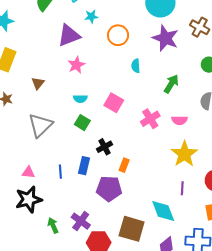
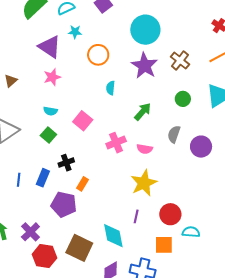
purple triangle: (69, 35) -> (50, 47), turned 45
brown triangle: (38, 83) -> (11, 81), moved

